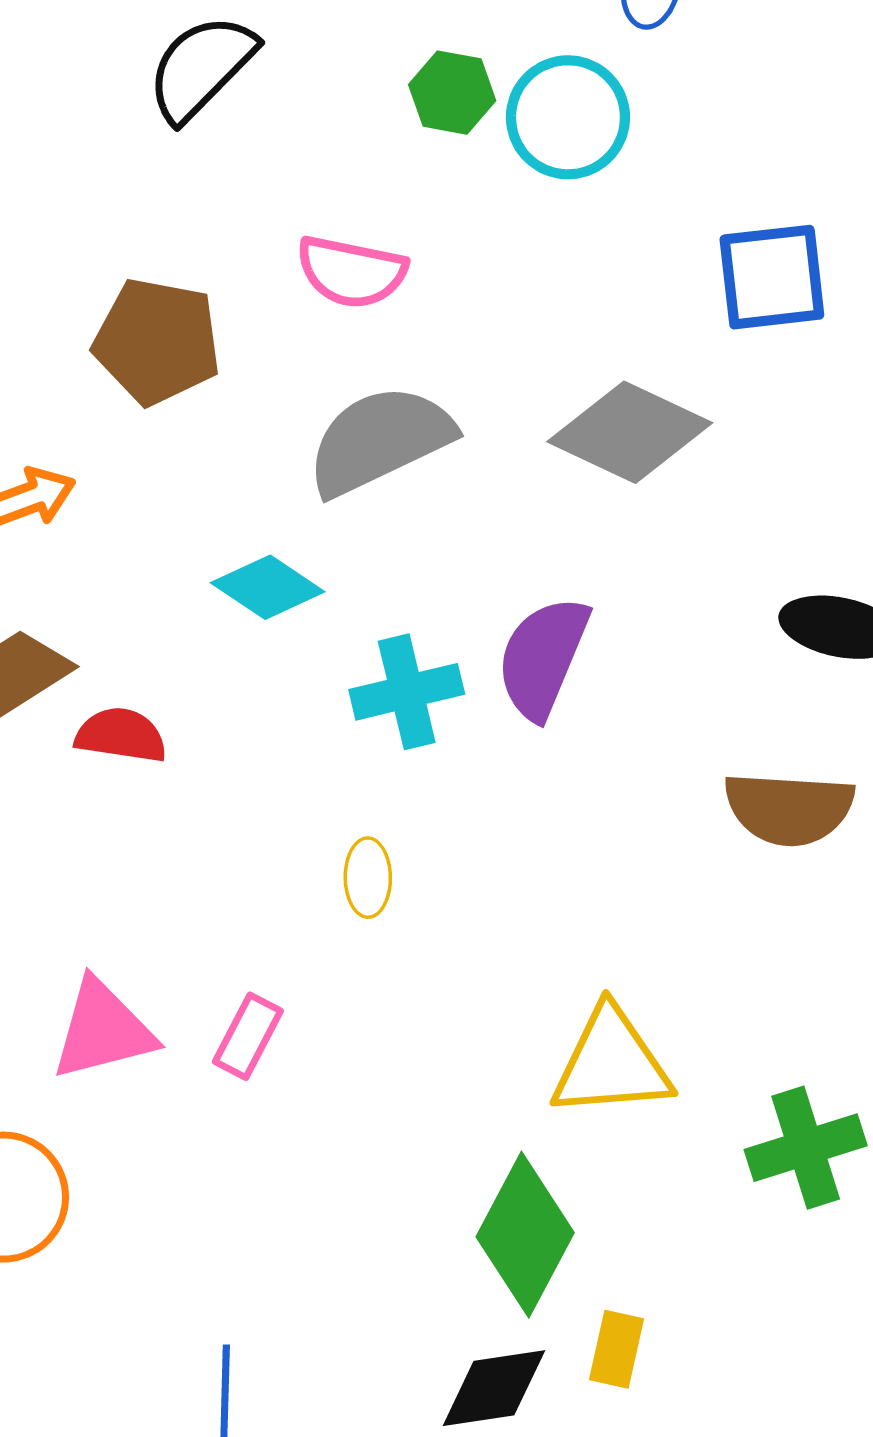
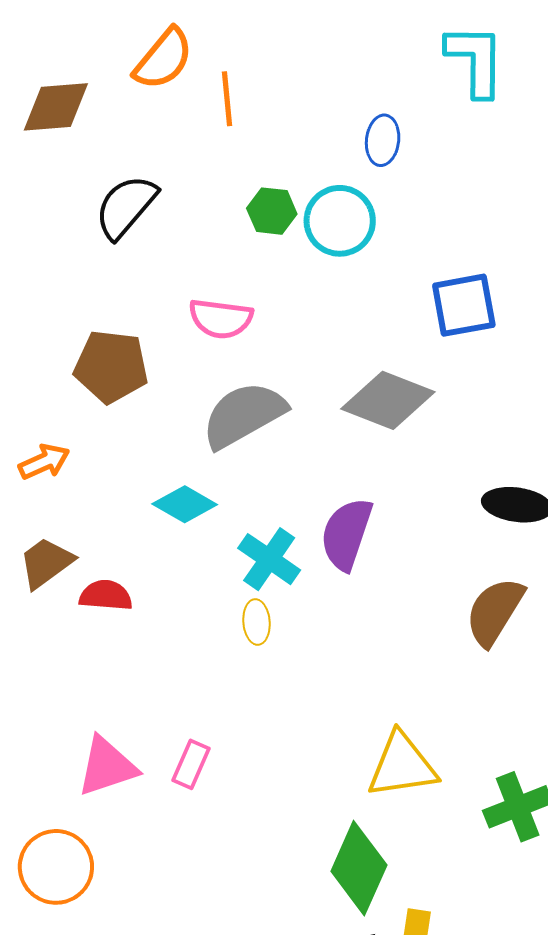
cyan cross: (407, 692) -> (269, 559), turned -38
brown semicircle: (789, 809) -> (495, 611), turned 122
yellow ellipse: (368, 878) -> (257, 622), moved

